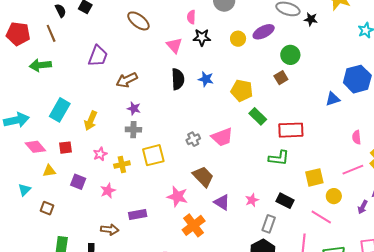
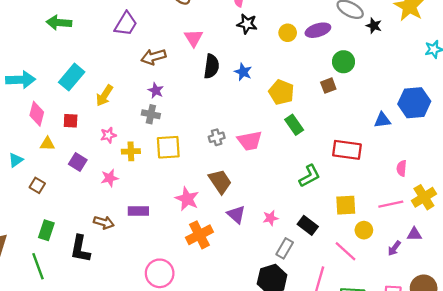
pink triangle: (174, 45) -> (194, 38), moved
red rectangle: (291, 130) -> (347, 150), moved
pink diamond: (35, 147) -> (37, 114), turned 45
green L-shape: (279, 158) -> (310, 176), turned -45

